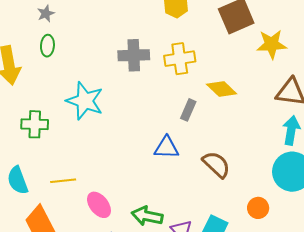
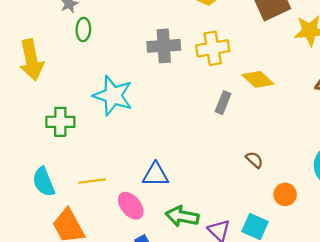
green ellipse: (47, 46) -> (83, 29), moved
blue triangle: (166, 148) -> (156, 175), moved
brown semicircle: (216, 164) -> (254, 160), size x0.6
orange circle: (258, 208) -> (285, 194), moved

